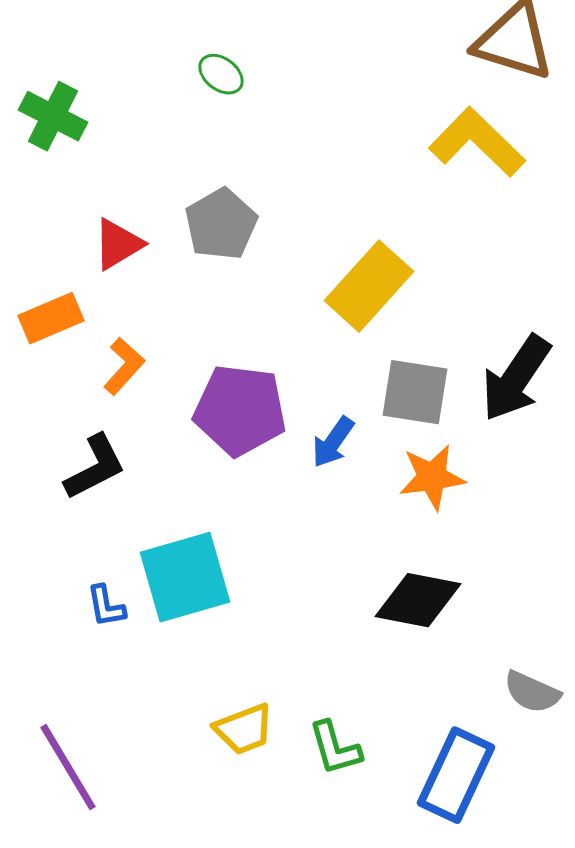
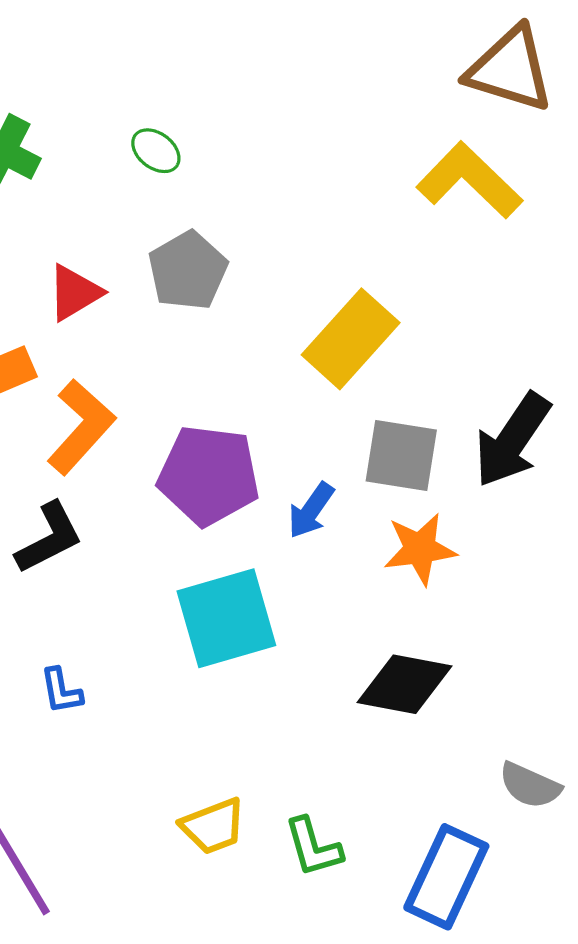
green ellipse: (221, 74) -> (156, 151), moved
orange L-shape: (124, 366) -> (81, 427), size x1.5
cyan square: (185, 577) -> (226, 618), moved

